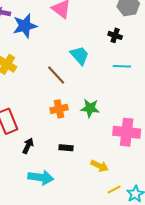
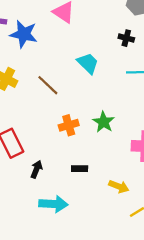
blue star: (25, 26) -> (24, 34), turned 30
brown line: (56, 75) -> (48, 85), moved
green star: (90, 108) -> (104, 122), turned 30

